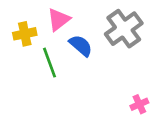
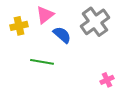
green line: (49, 63) -> (42, 62), moved, turned -60

